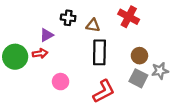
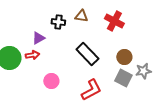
brown triangle: (93, 25) -> (81, 16), moved
black rectangle: (99, 52) -> (87, 54), turned -45

